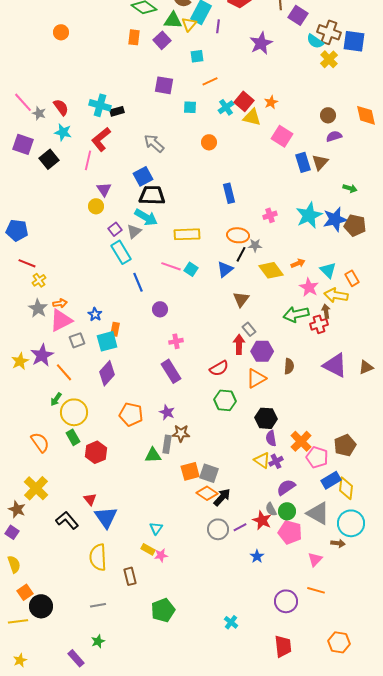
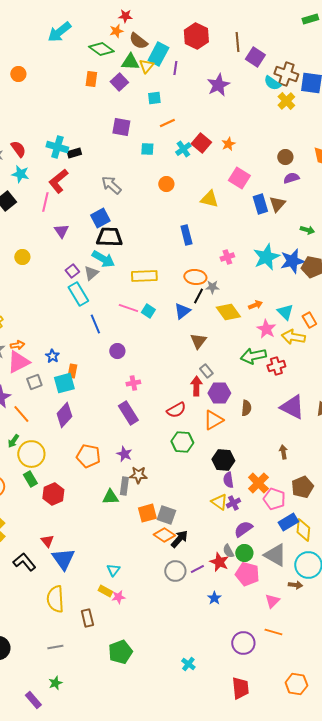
yellow triangle: (252, 117) -> (209, 199), moved
yellow circle: (96, 206) -> (22, 257), moved
brown arrow: (326, 311) -> (283, 452), moved

